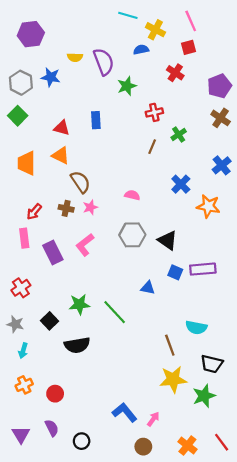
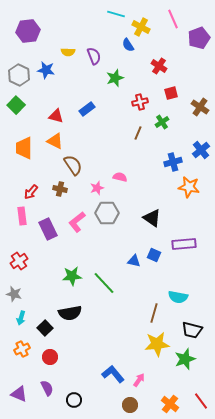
red square: (189, 47) -> (171, 93), moved
blue semicircle: (141, 50) -> (128, 45), turned -112
purple semicircle: (104, 62) -> (94, 56), size x0.7
purple pentagon: (219, 86) -> (199, 38), moved
blue rectangle: (96, 120) -> (87, 109), turned 56
blue cross: (181, 184) -> (173, 162), moved, turned 30
pink star: (90, 207) -> (97, 188), moved
gray hexagon: (132, 235) -> (107, 213), moved
blue square: (175, 272) -> (154, 255), moved
black square: (50, 321) -> (45, 328), moved
brown line: (170, 345) -> (154, 313), turned 36
purple triangle: (21, 434) -> (19, 394), turned -36

